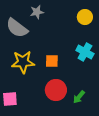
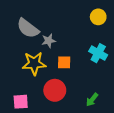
gray star: (37, 12) -> (49, 41), moved
red circle: (56, 90) -> (55, 90), moved

